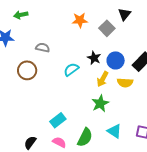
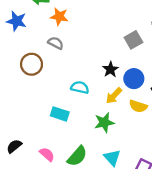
orange star: (80, 20) -> (59, 17), moved
cyan semicircle: (71, 69) -> (80, 87), moved, turned 35
cyan rectangle: (58, 120) -> (60, 114), moved, turned 42

